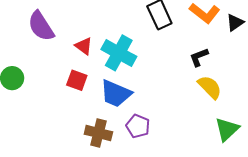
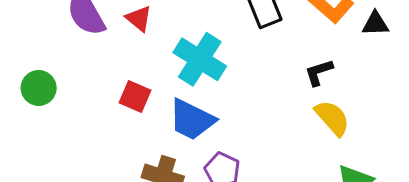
black triangle: (235, 23) -> (375, 24), turned 30
red triangle: (84, 46) -> (139, 19), moved

